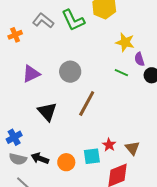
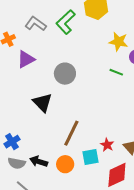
green L-shape: (73, 20) -> (66, 22), turned 75
purple triangle: (31, 74) -> (26, 59), moved
brown line: (87, 103) -> (71, 133), moved
black triangle: (47, 112) -> (42, 103), moved

